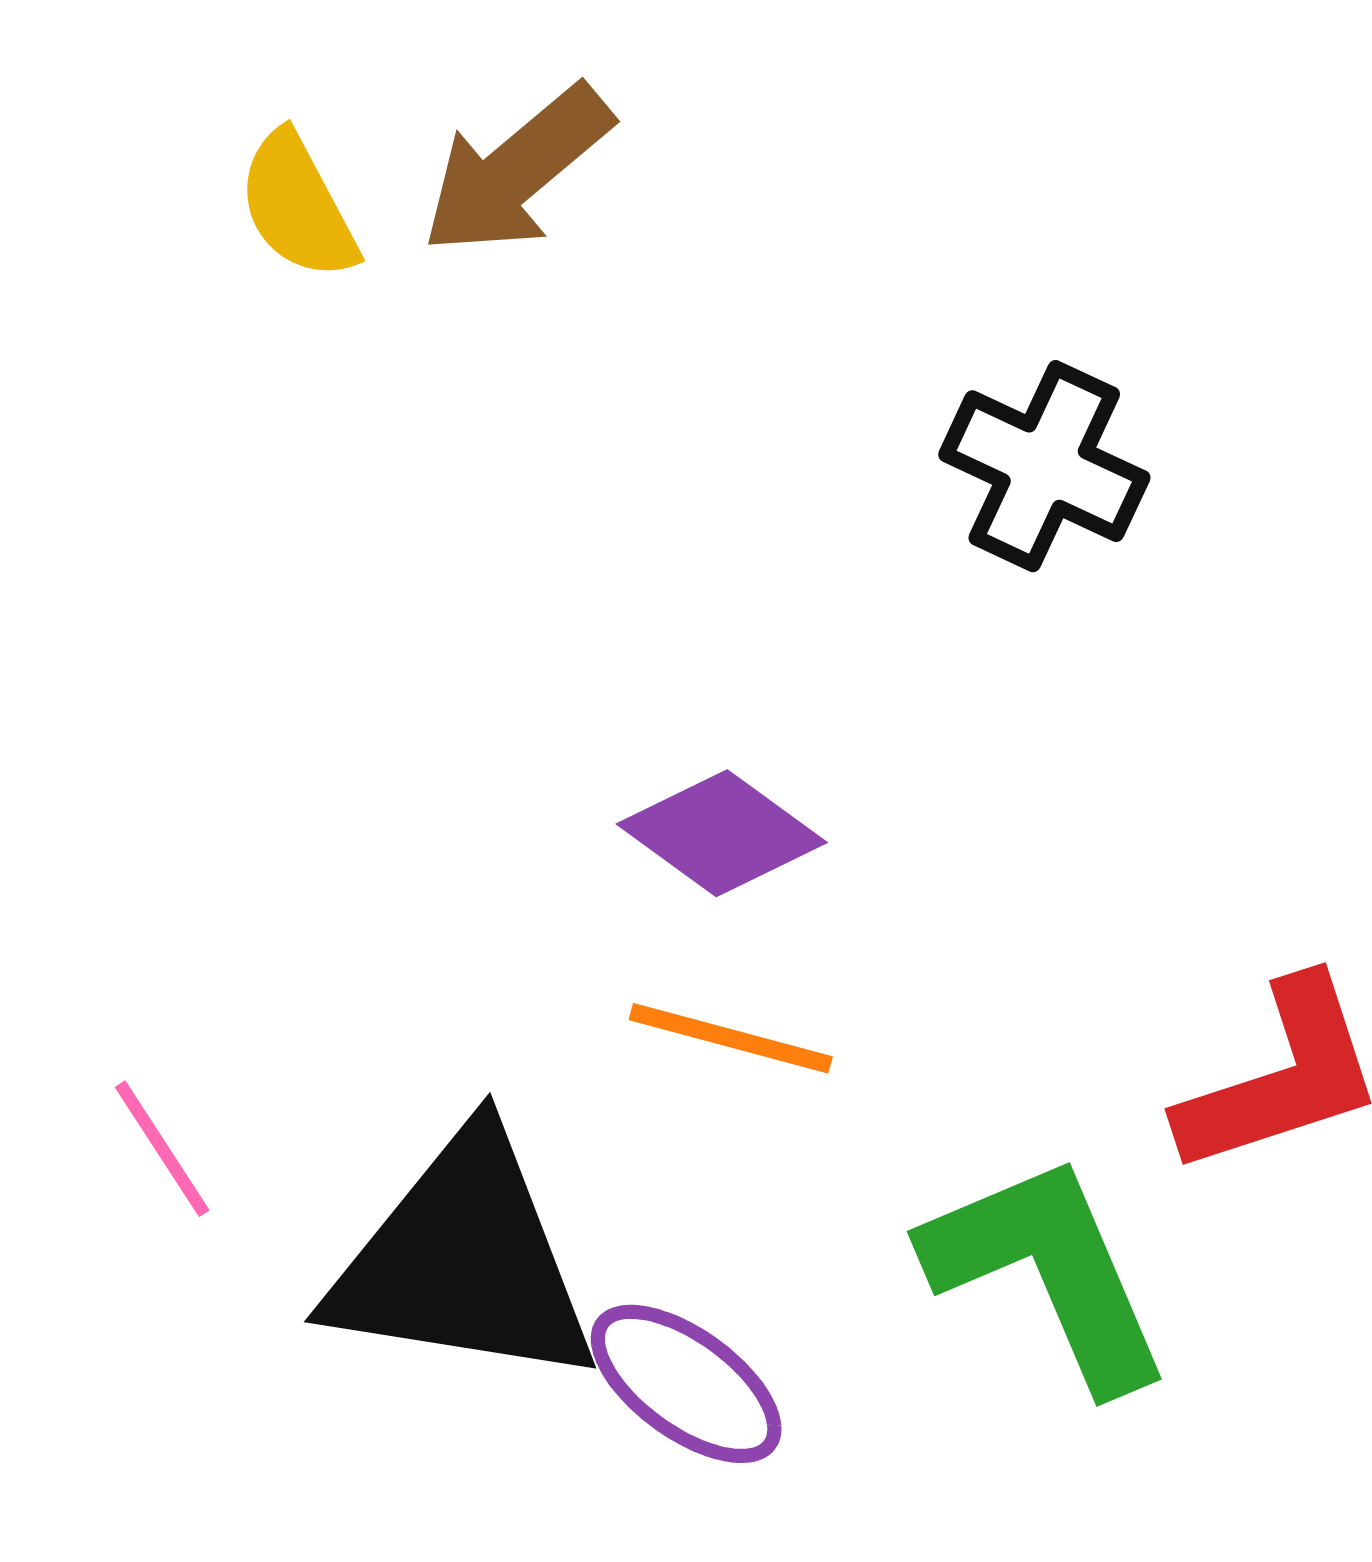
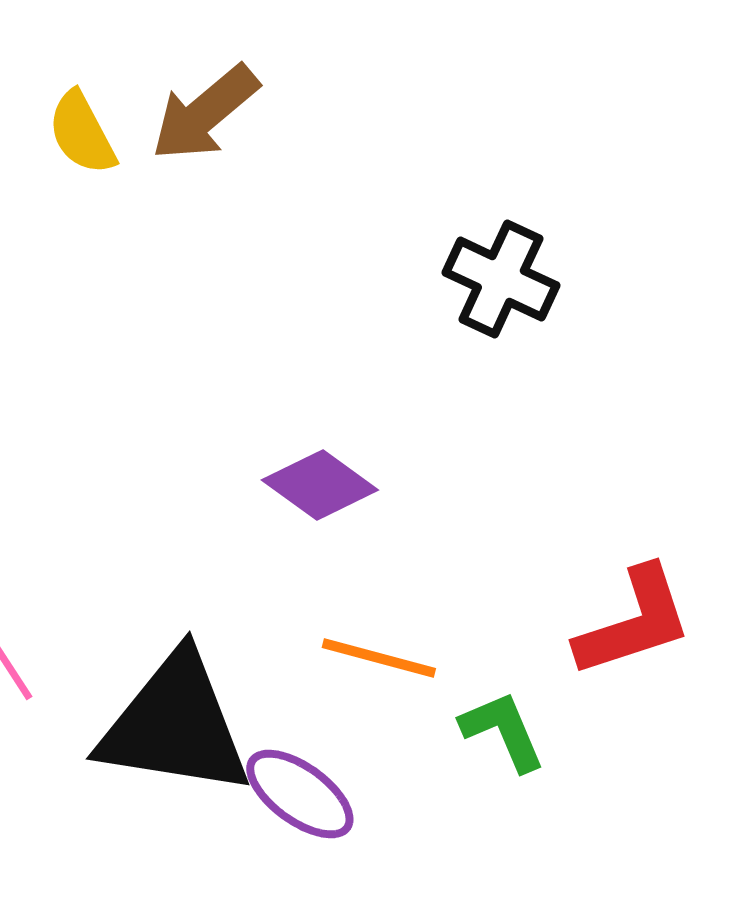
orange line: (731, 1038) -> (379, 658), moved
green L-shape: (1048, 1272) -> (503, 731), size x0.6

